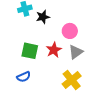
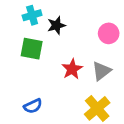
pink circle: (70, 31) -> (109, 33), moved
green square: (30, 51) -> (32, 49), moved

